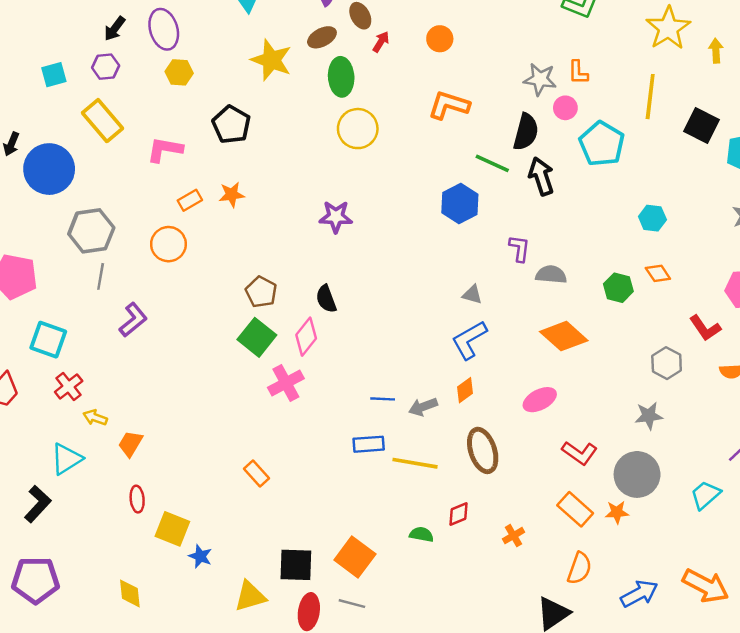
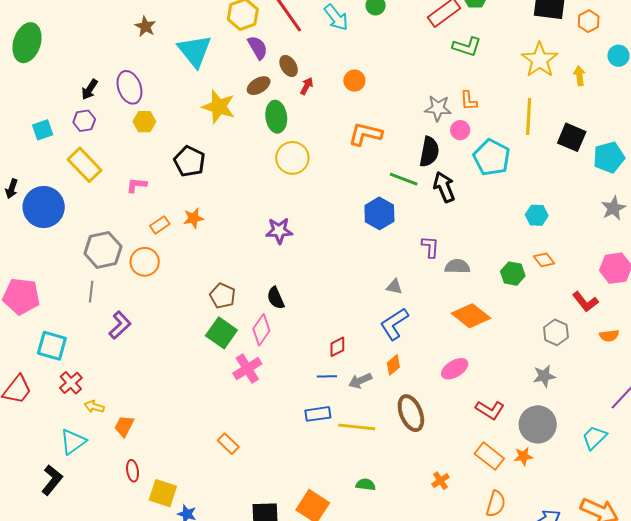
pink L-shape: (165, 150) -> (137, 185), size x0.7
gray hexagon: (91, 231) -> (103, 250), moved
red diamond: (459, 514) -> (337, 347), moved

